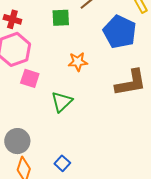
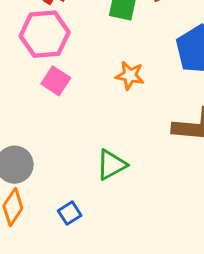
green triangle: (62, 102) -> (111, 165), moved

